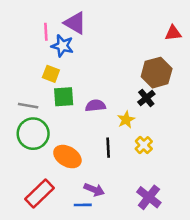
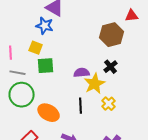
pink line: (46, 32) -> (11, 53), moved
brown hexagon: (157, 73) -> (112, 35), moved
purple semicircle: (95, 106) -> (82, 73), moved
yellow star: (126, 120) -> (95, 84), size x1.5

